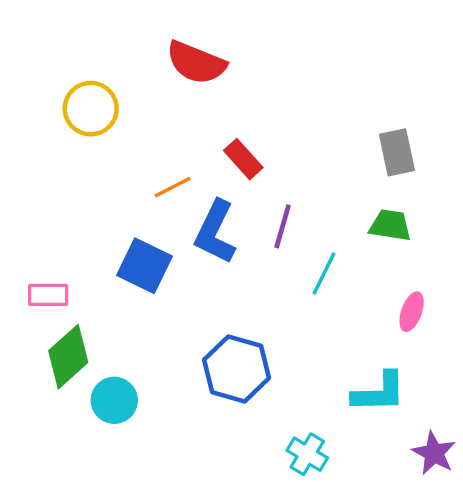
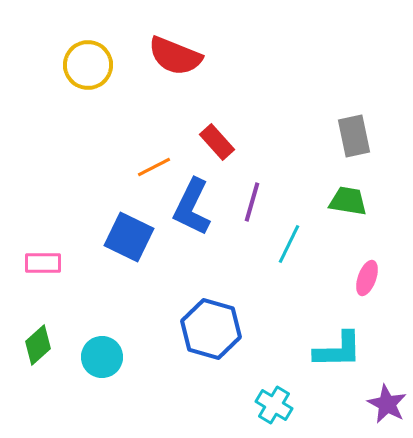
yellow circle: (91, 109) -> (88, 65), moved
green diamond: (68, 357) -> (38, 345), moved, size x0.7

